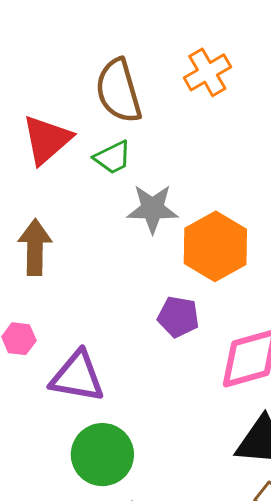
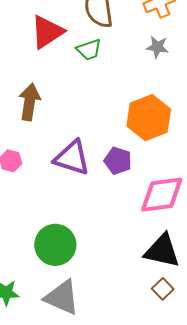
gray star: (153, 209) -> (157, 47), moved, size x0.7
purple triangle: (77, 377) -> (72, 158), moved

